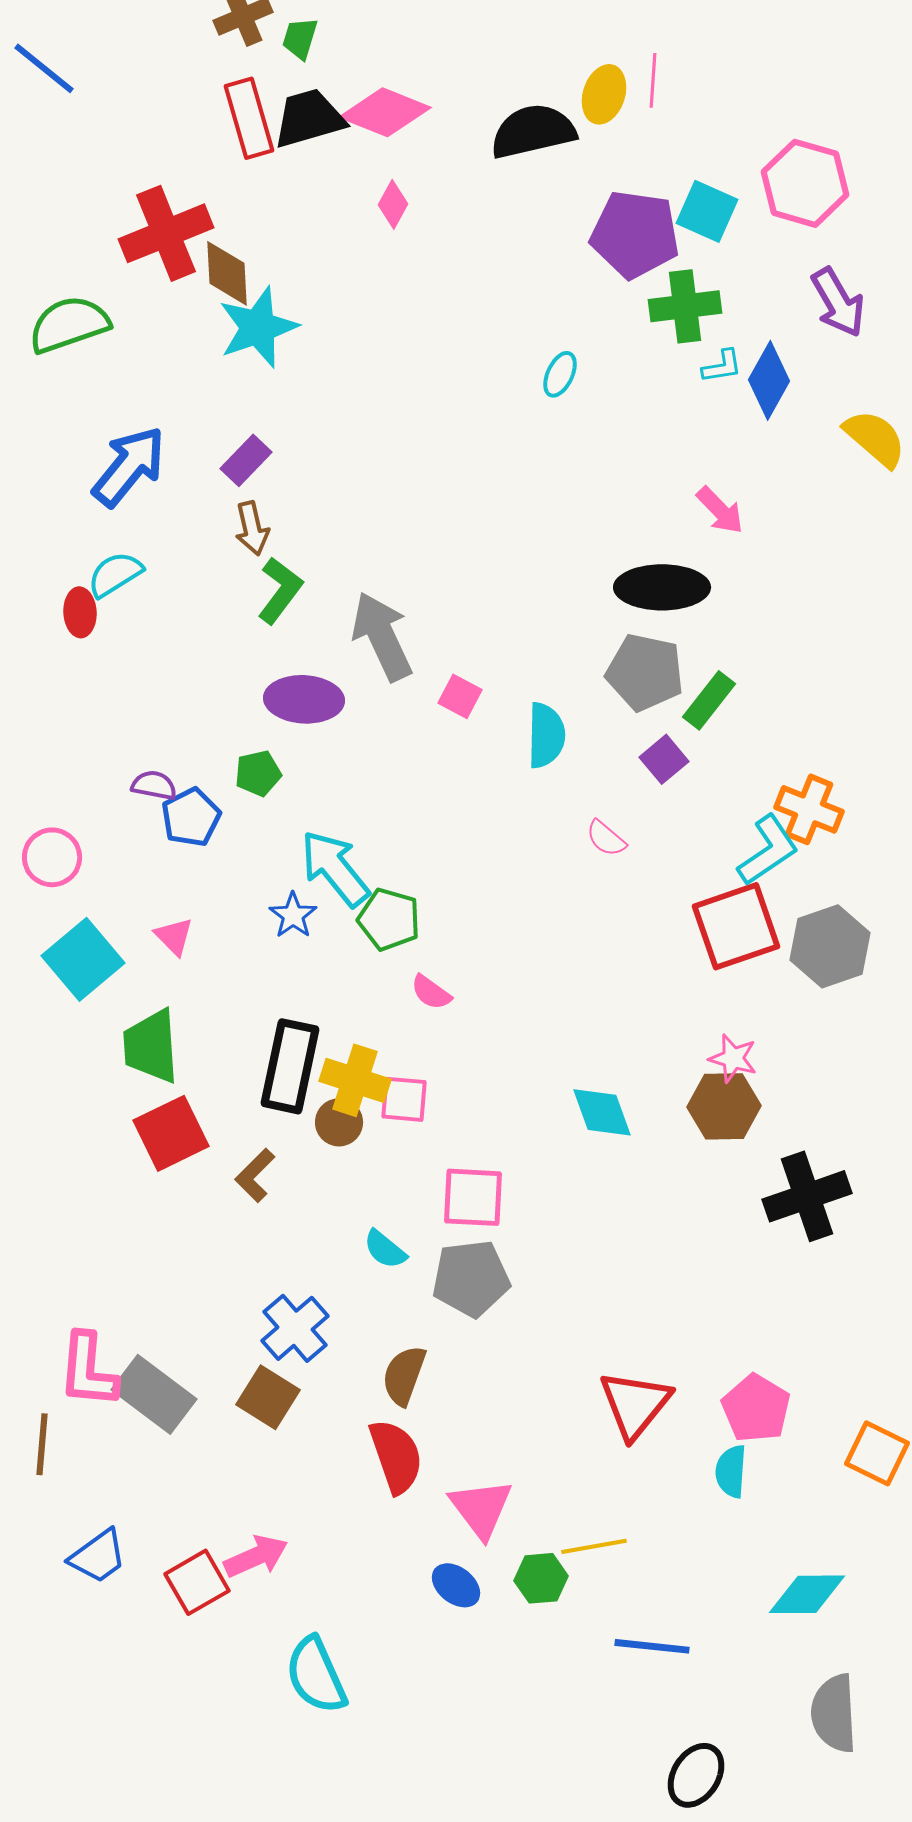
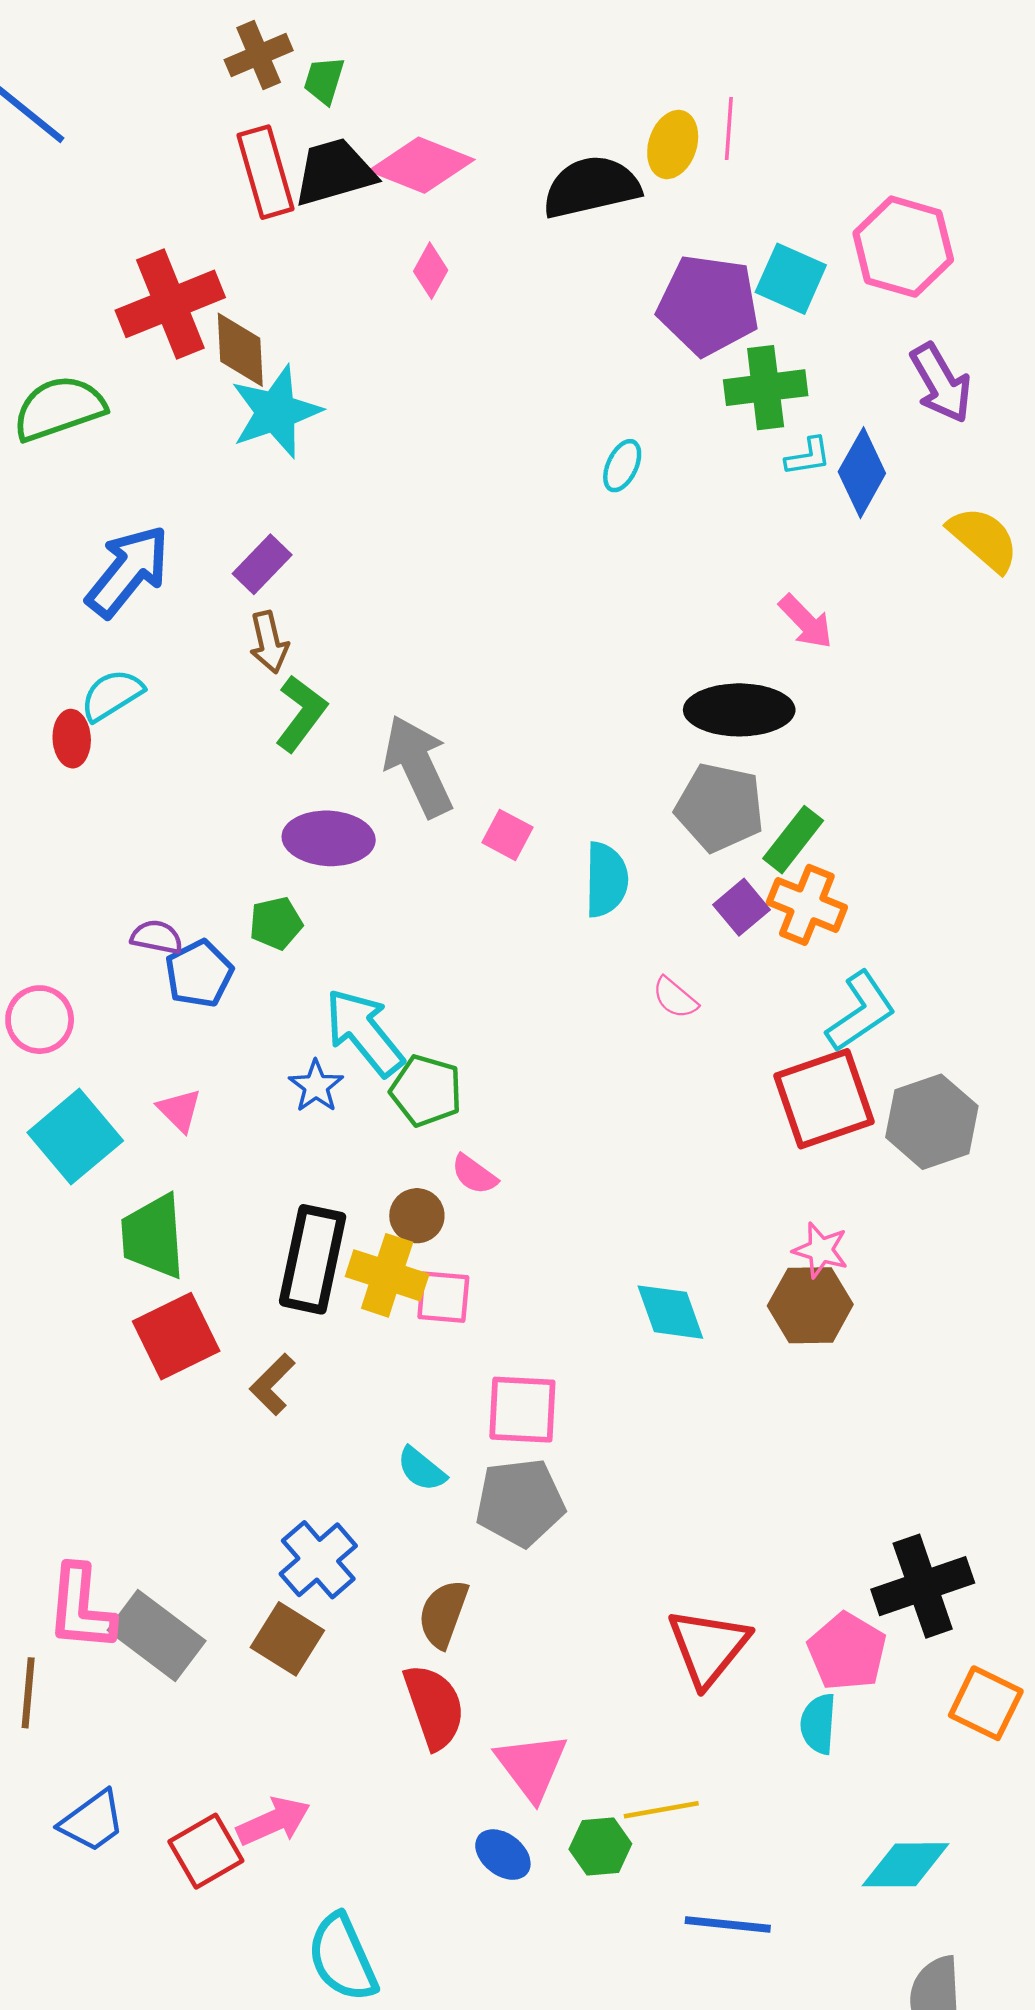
orange cross: (809, 809) -> (807, 905), moved
brown circle: (339, 1122) -> (417, 1216), moved
black cross: (807, 1196) -> (923, 1586), moved

